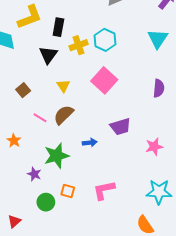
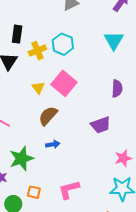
yellow triangle: (63, 86) -> (38, 88), moved
brown semicircle: (64, 115) -> (48, 116), moved
purple trapezoid: (120, 127) -> (101, 125), moved
pink star: (154, 147) -> (123, 158), moved

